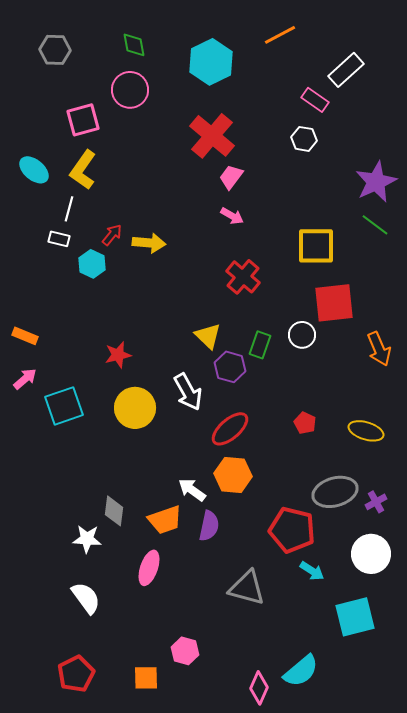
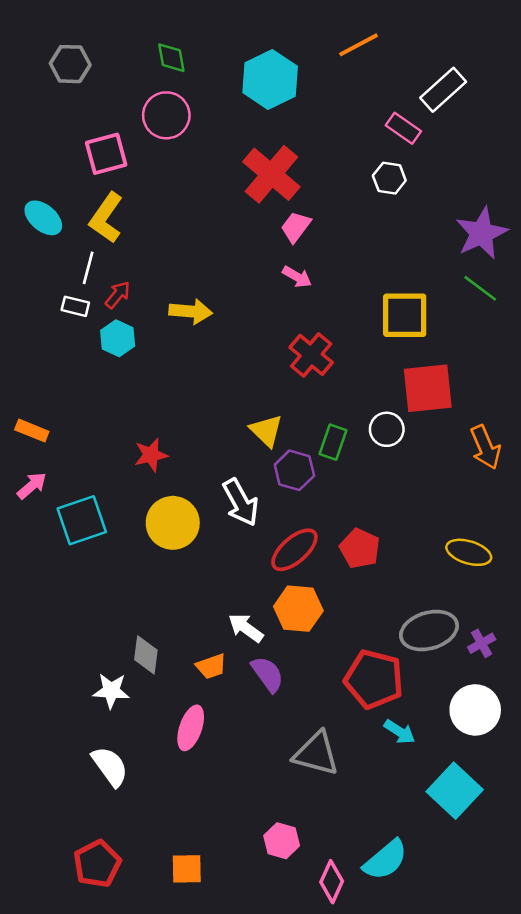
red arrow: (112, 235) -> (118, 295), moved
red pentagon: (305, 423) -> (360, 548), moved, size x1.4
orange trapezoid: (165, 520) -> (211, 666), size x0.7
purple semicircle: (209, 526) -> (268, 674), turned -48
cyan square: (355, 617) -> (455, 791), turned -33
pink hexagon: (185, 651) -> (282, 841), moved

